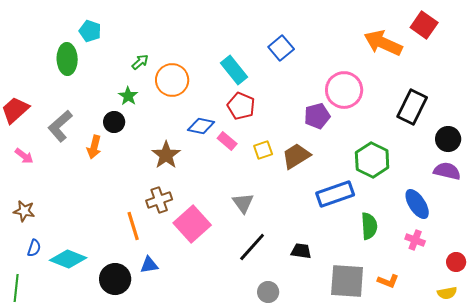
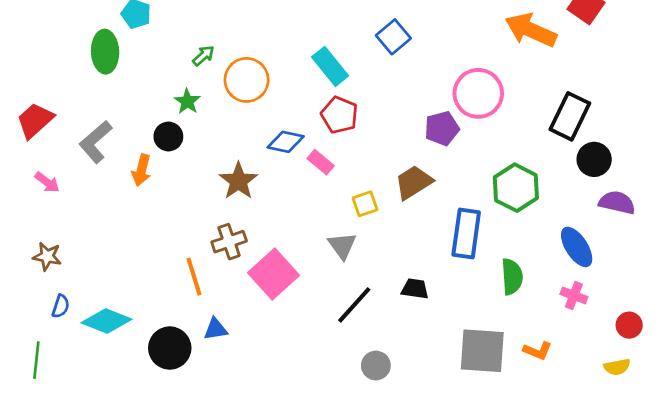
black circle: (448, 139) -> (594, 159), moved
yellow square: (263, 150) -> (365, 204), moved
blue rectangle: (335, 194) -> (466, 233), turned -63
black trapezoid: (301, 251) -> (415, 289), moved

